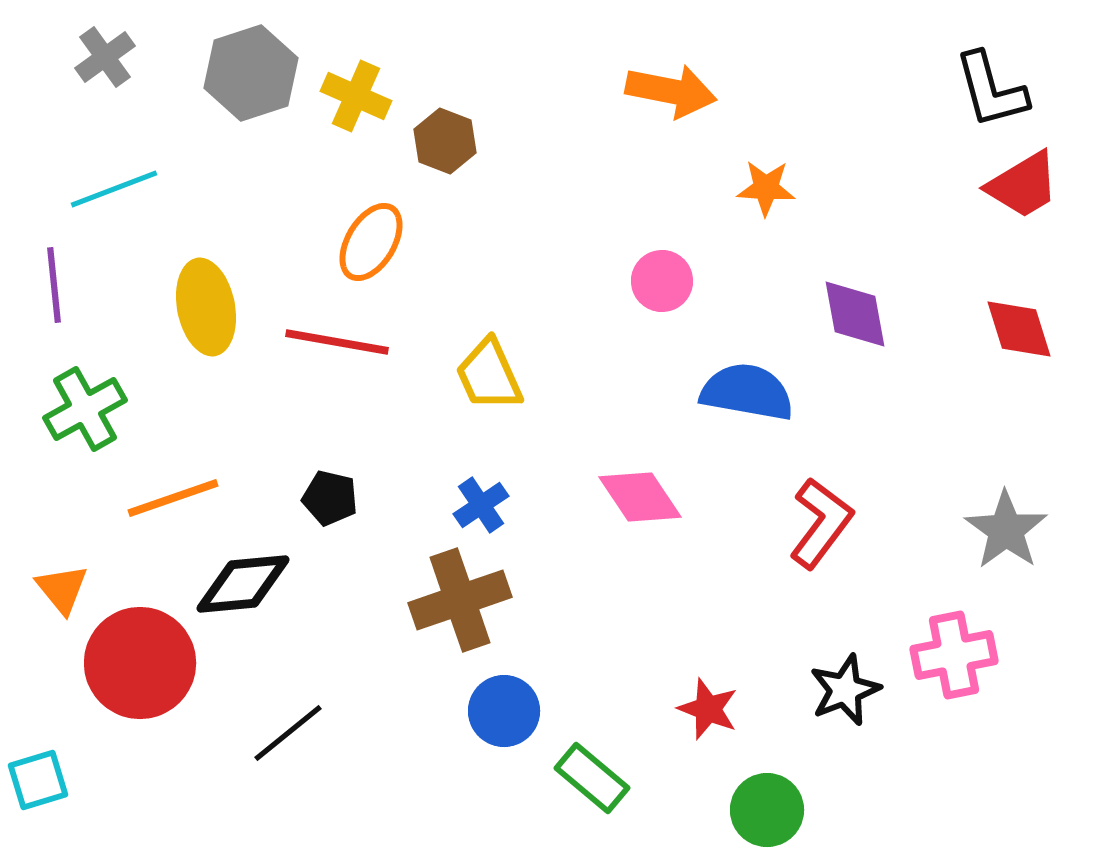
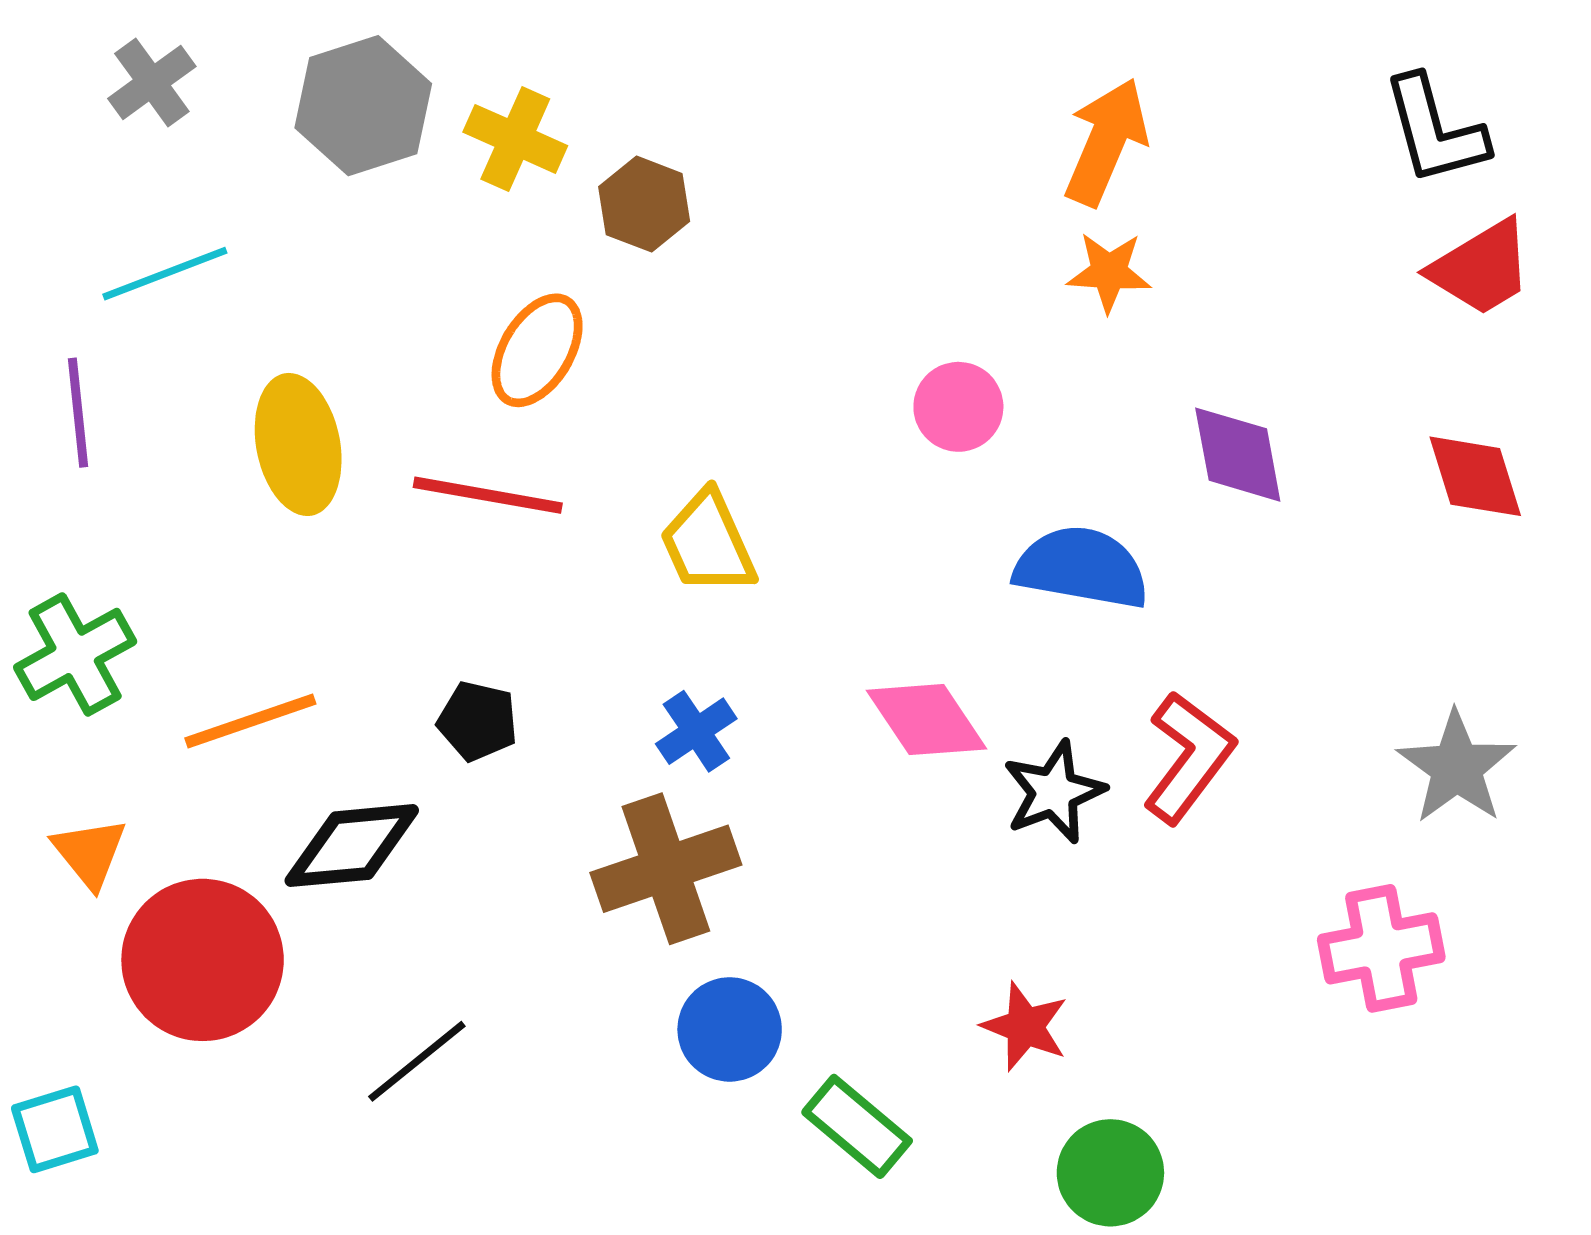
orange arrow: (671, 91) -> (1106, 142), moved, turned -78
green cross: (85, 409) -> (75, 654), moved
black star: (845, 690) -> (1054, 792), moved

